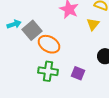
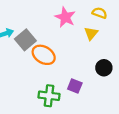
green cross: (48, 71) -> (49, 96), moved

